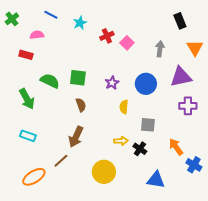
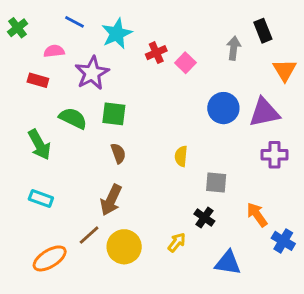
cyan star: (80, 23) -> (117, 34), size x1.5
gray arrow: (160, 49) -> (234, 48), moved
purple star: (112, 83) -> (92, 73), moved, size x1.6
blue circle: (146, 84) -> (223, 108), moved
yellow arrow: (121, 141) -> (177, 242), moved, turned -48
yellow circle: (104, 172) -> (124, 247), moved

